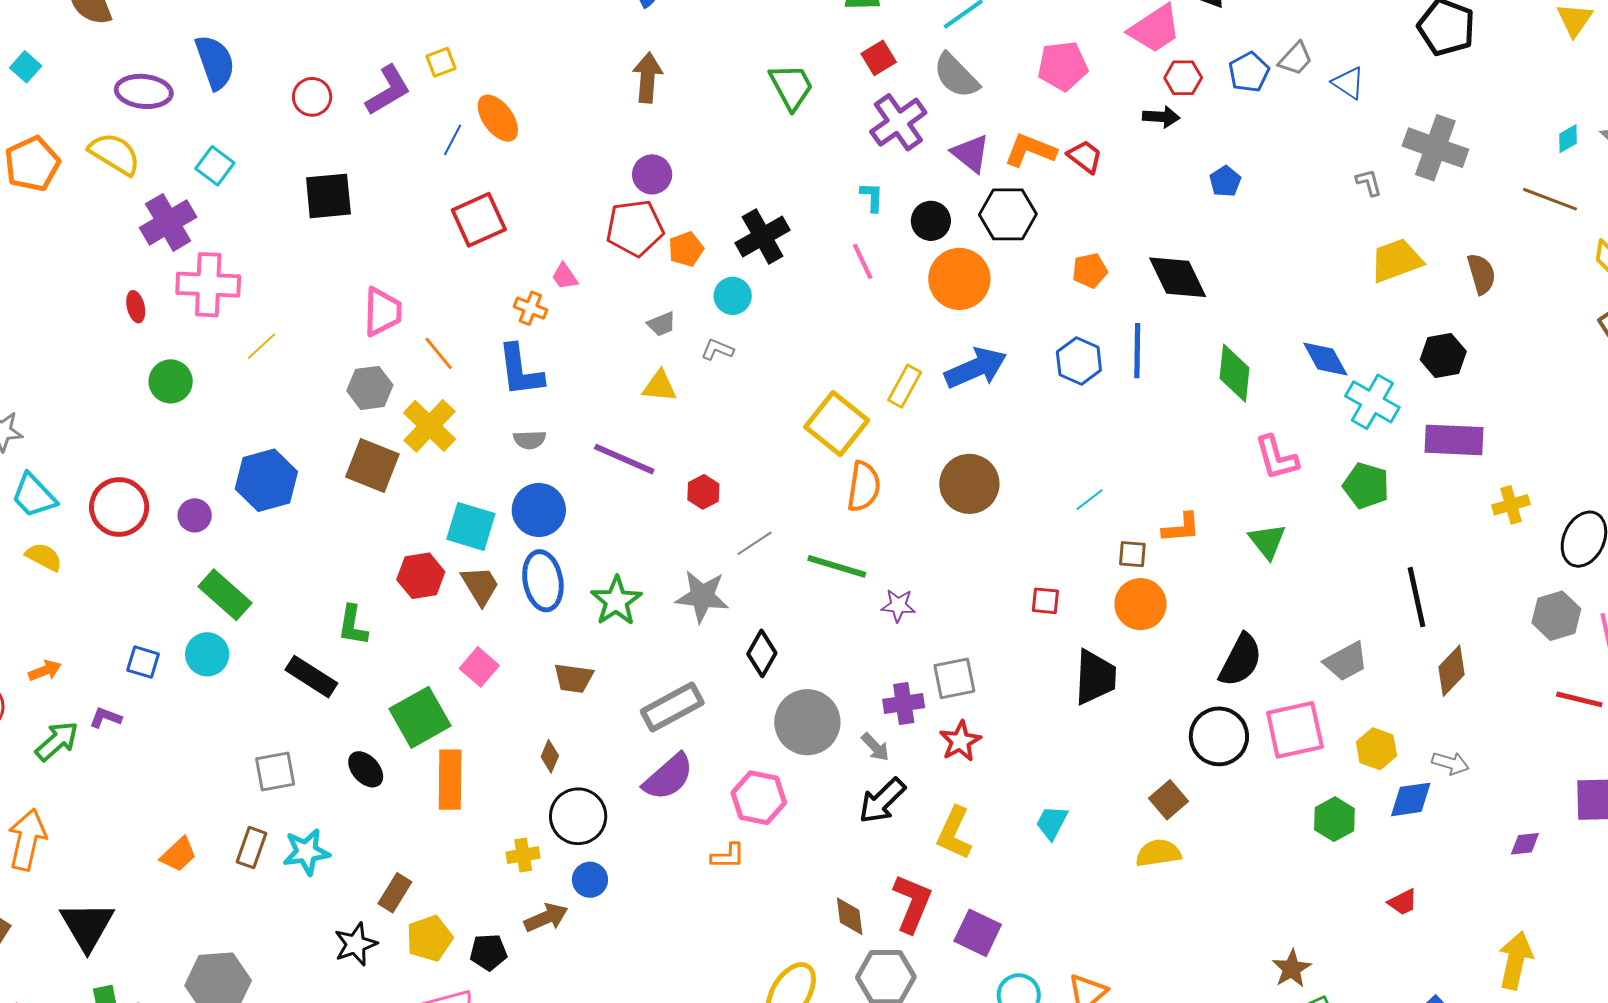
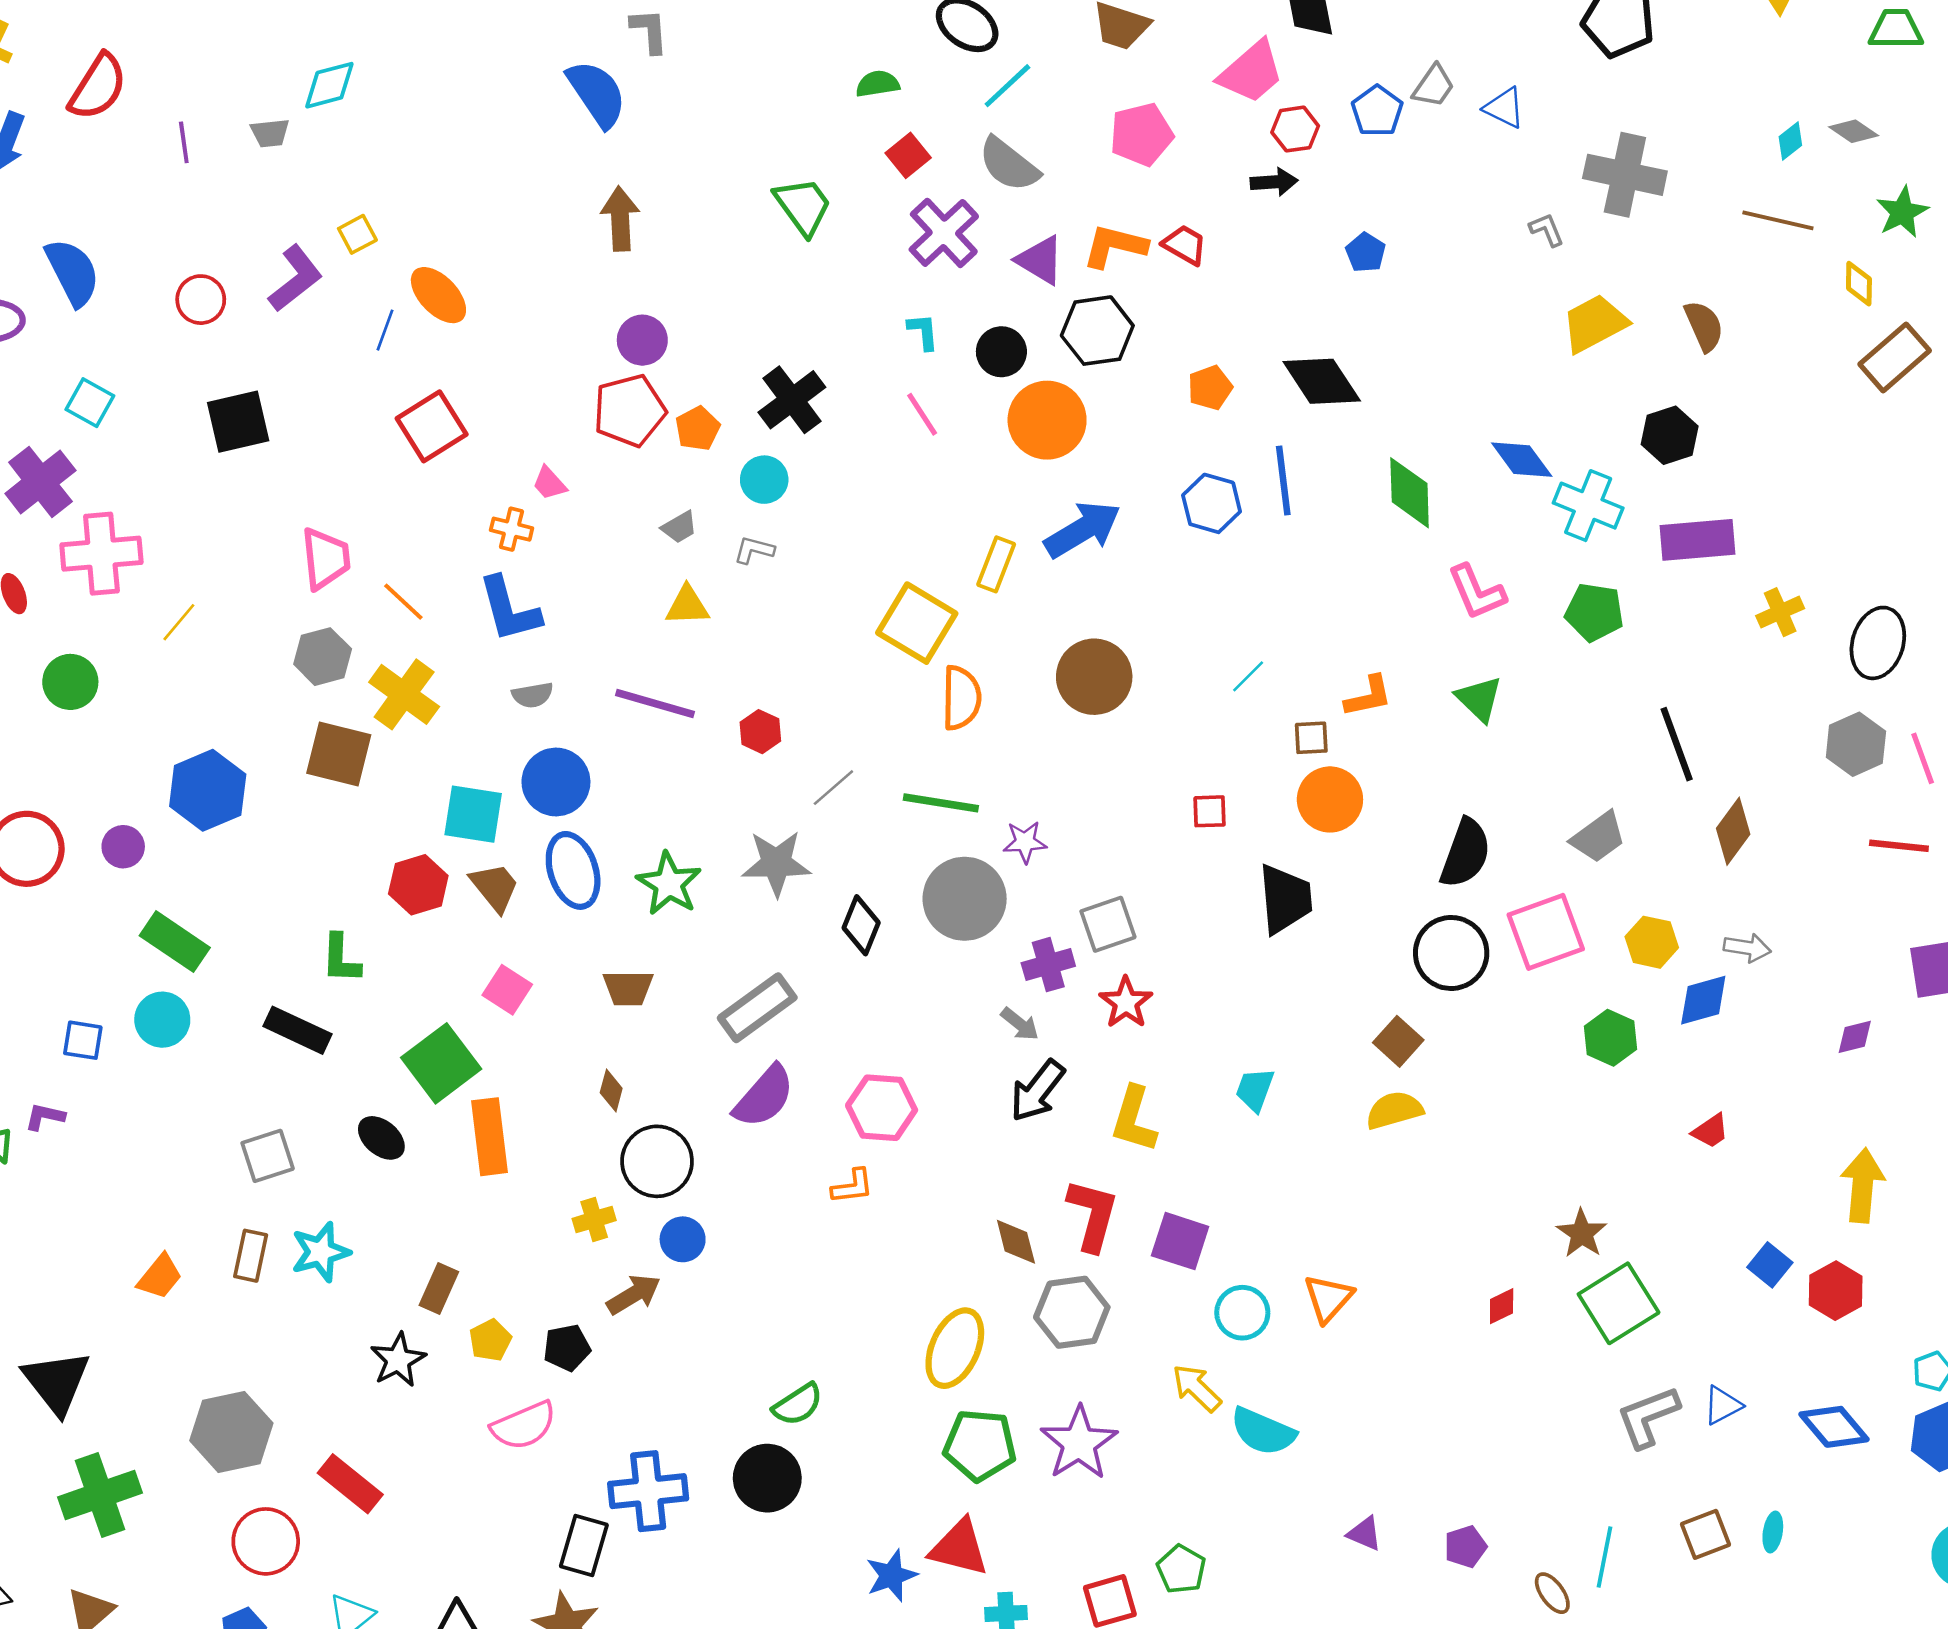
gray circle: (807, 722) -> (965, 899), moved
yellow pentagon: (429, 938) -> (490, 1340), size x0.7

